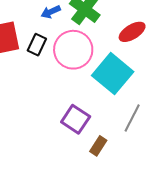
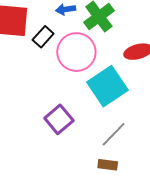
brown rectangle: (98, 146) -> (108, 165), moved, turned 48

